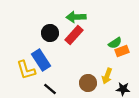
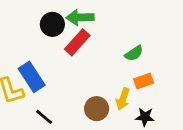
black circle: (50, 33) -> (52, 24), moved
orange rectangle: (122, 51) -> (144, 81), moved

